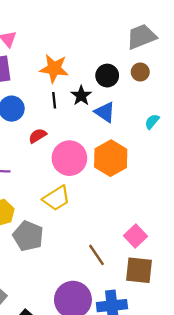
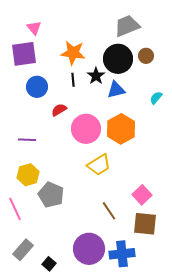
gray trapezoid: (141, 37) -> (127, 26), moved
black circle: (107, 76) -> (118, 59), size x1.5
blue triangle: (105, 112) -> (116, 90), turned -48
yellow trapezoid: (56, 198) -> (99, 165), moved

